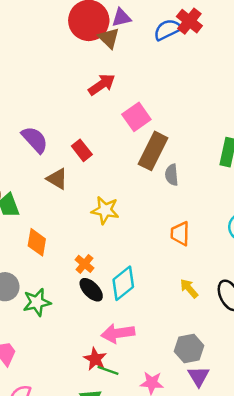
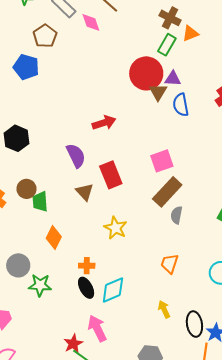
blue semicircle: (167, 30) -> (181, 105), moved, turned -90
red arrow: (102, 85) -> (104, 123), moved
red rectangle: (82, 150) -> (111, 175), size x1.5
orange cross: (84, 264) -> (87, 266), turned 35
pink arrow: (118, 333) -> (97, 328), turned 56

